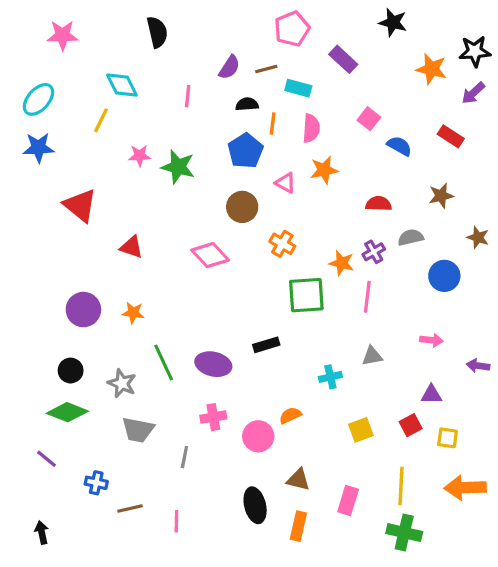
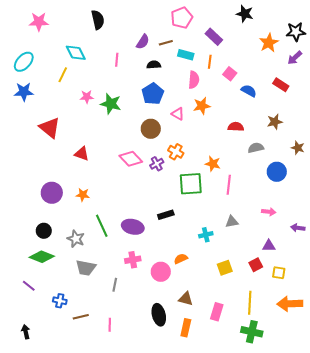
orange star: (431, 69) -> (269, 43), turned 30
orange line: (273, 124) -> (210, 62), moved
purple cross: (374, 252) -> (157, 164), moved

